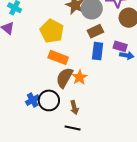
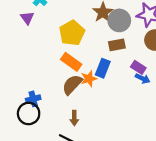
blue rectangle: (98, 51) -> (103, 68), moved
orange star: (80, 77) -> (89, 79), moved
black circle: (49, 100) -> (29, 114), moved

